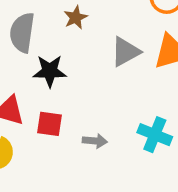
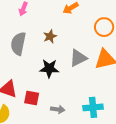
black star: (50, 71) -> (49, 68), moved
cyan cross: (155, 135) -> (93, 107), turned -30

